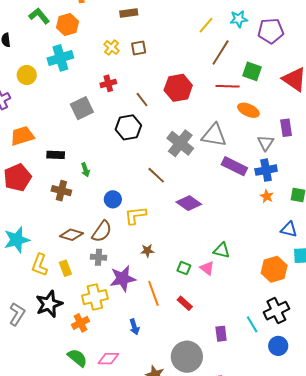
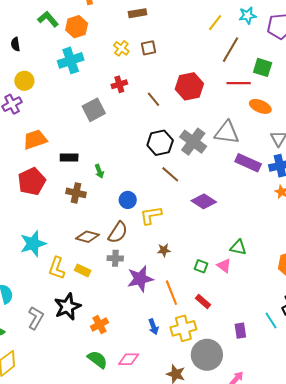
yellow circle: (27, 75) -> (24, 81), moved
black hexagon: (128, 127) -> (160, 143), moved
yellow rectangle: (65, 268) -> (83, 270), turned -42
yellow cross: (95, 297) -> (183, 328), moved

